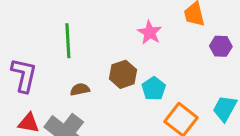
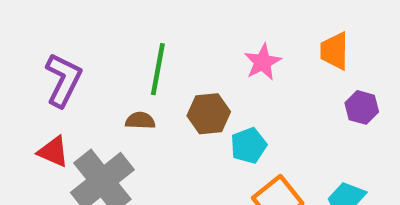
green line: (68, 41) -> (158, 69), moved

